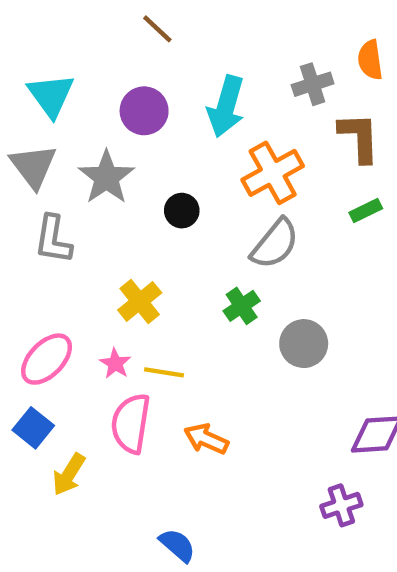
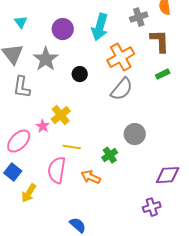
cyan triangle: (51, 95) -> (21, 22), size x0.6
green cross: (242, 306) -> (110, 155), moved
pink star: (115, 364) -> (43, 126), moved

